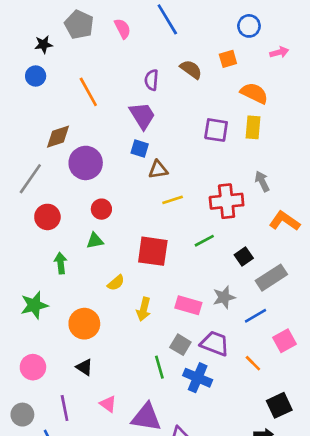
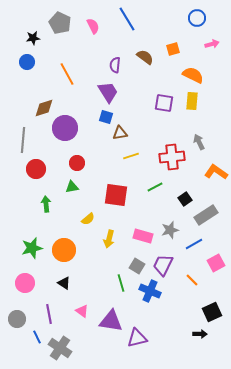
blue circle: (249, 26) -> (197, 18), moved
gray line: (30, 179) -> (23, 140), turned -30
green star: (34, 305) -> (32, 248), moved
purple trapezoid: (215, 343) -> (163, 265), turned -85

